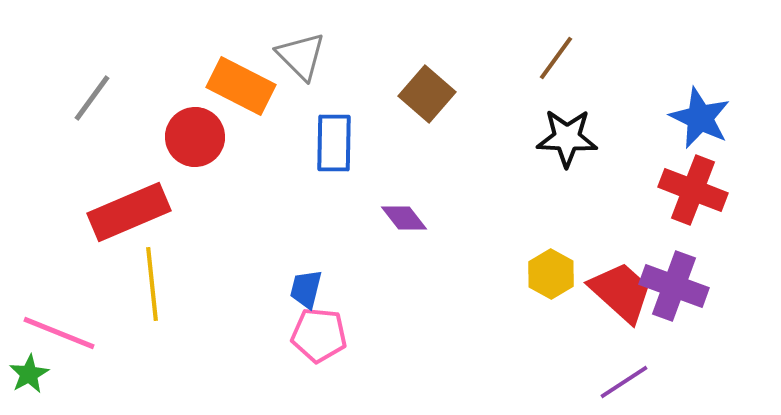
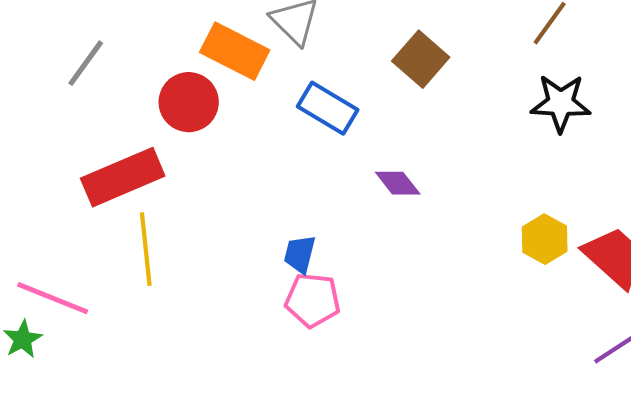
blue rectangle: (334, 143) -> (328, 108), turned -60

